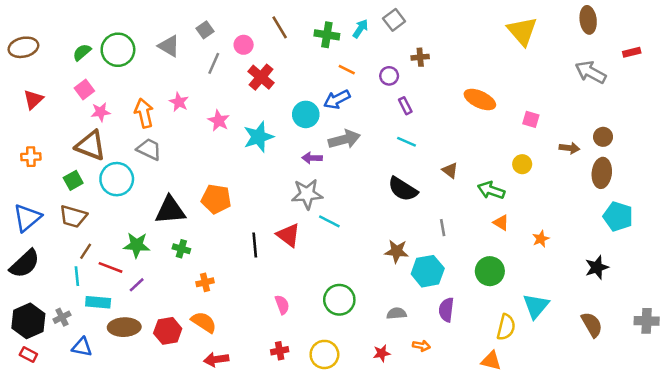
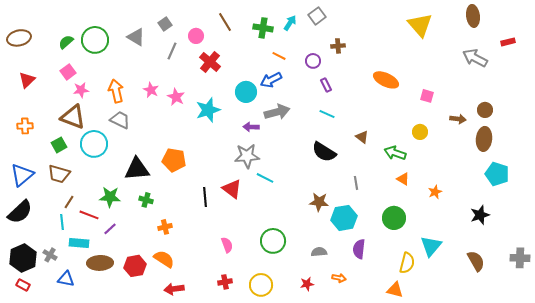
pink star: (179, 102) -> (151, 90), moved
gray cross: (62, 317) -> (50, 255), turned -32

